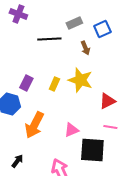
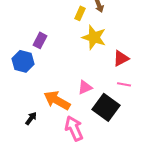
yellow rectangle: (54, 84) -> (80, 13), moved
orange arrow: (34, 125) -> (57, 100), moved, turned 92
black square: (92, 150) -> (106, 107), turned 32

